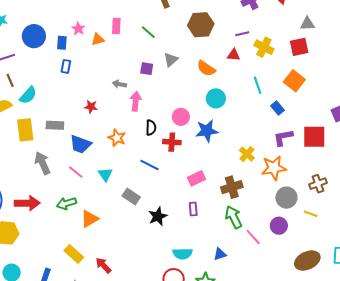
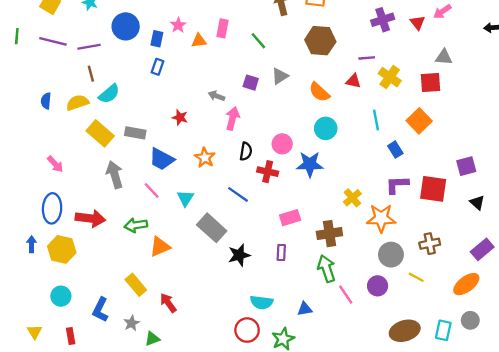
yellow rectangle: (25, 130) -> (100, 133), turned -50
gray rectangle: (131, 196) -> (212, 228), size x1.4

